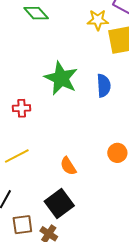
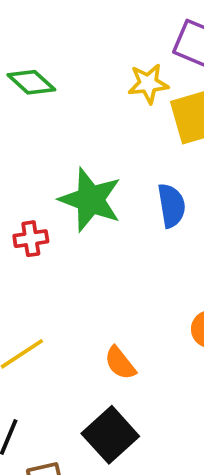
red cross: (22, 108) -> (31, 239), moved

